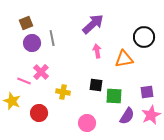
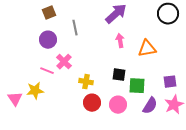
black circle: (144, 37) -> (168, 14), moved
purple circle: (32, 43) -> (48, 40), moved
yellow star: (12, 101) -> (35, 91), turned -30
red circle: (39, 113) -> (92, 103), moved
pink circle: (87, 123) -> (118, 105), moved

